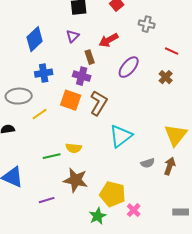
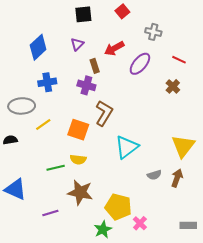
purple ellipse: (129, 67) -> (140, 64), moved
orange square: (71, 100) -> (78, 130), moved

